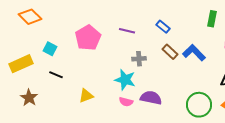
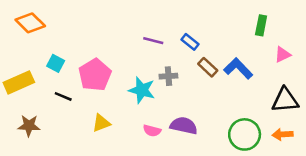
blue rectangle: (163, 27) -> (190, 42), moved
pink pentagon: (88, 38) -> (95, 75), moved
cyan star: (125, 80) -> (142, 90), moved
brown star: (29, 98) -> (29, 126), turned -30

